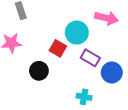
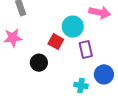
purple rectangle: (90, 58) -> (86, 49), turned 48
blue circle: (112, 72) -> (104, 74), moved

